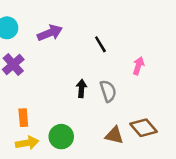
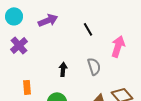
pink arrow: (138, 66) -> (118, 46), size x1.5
black arrow: (81, 89) -> (63, 69), moved

